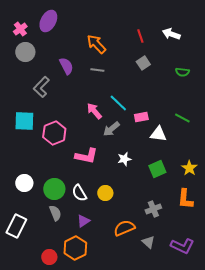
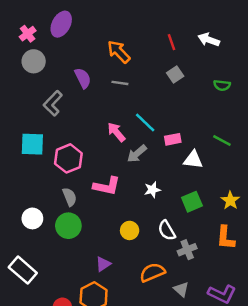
white semicircle: (79, 193) -> (167, 230), moved
gray semicircle: (55, 213) -> (70, 197), moved
white rectangle: (16, 226) -> (23, 270), turned -75

